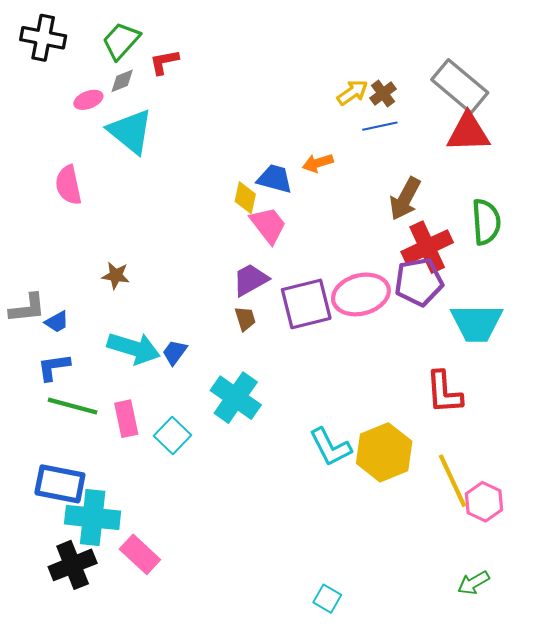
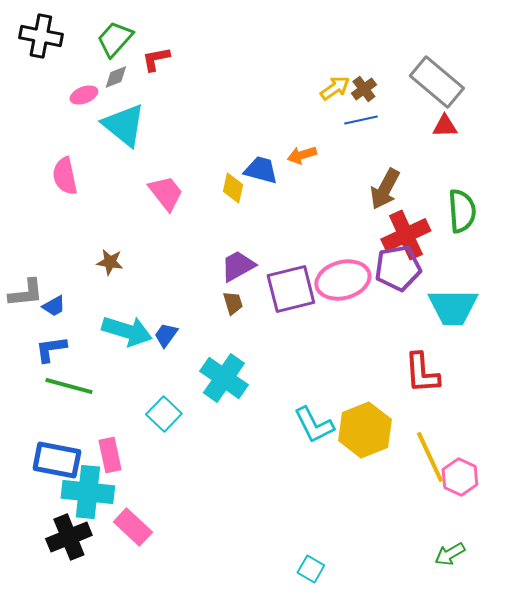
red triangle: (468, 132) -> (445, 126), size x0.6
pink trapezoid: (268, 225) -> (166, 193), moved
pink rectangle: (126, 419) -> (110, 455), moved

